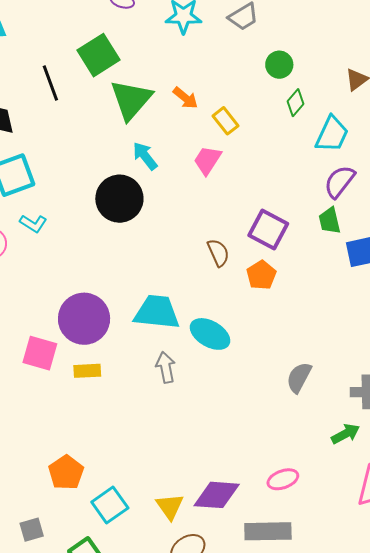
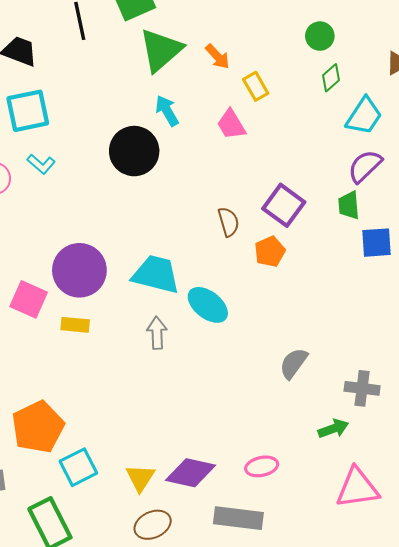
pink trapezoid: (207, 160) -> (231, 124), turned -72
orange pentagon: (66, 472) -> (38, 427), size x1.4

